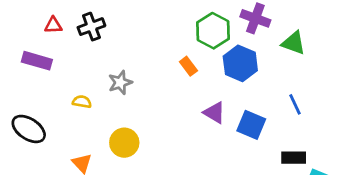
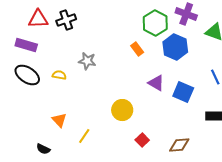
red triangle: (53, 25) -> (38, 19), size x1.5
gray star: (120, 83) -> (87, 61), turned 30
black ellipse: (29, 129) -> (27, 75), moved
yellow circle: (124, 143) -> (122, 110), moved

